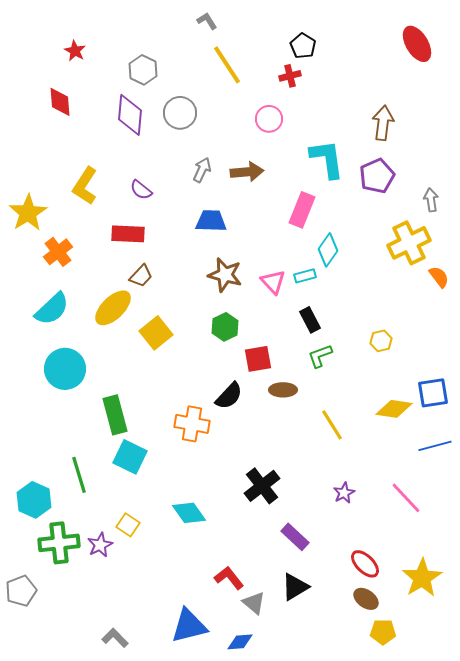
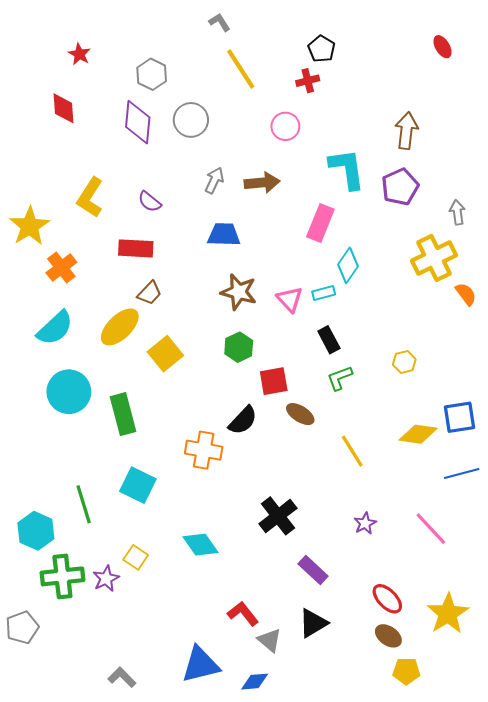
red ellipse: (417, 44) -> (443, 47), size x0.6
brown ellipse: (283, 390) -> (300, 414), turned 32
green rectangle: (115, 415) -> (123, 414), moved

